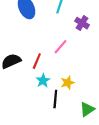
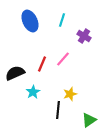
red line: (37, 61) -> (42, 64), moved
cyan star: (43, 81) -> (33, 92), moved

